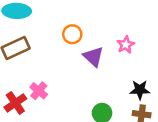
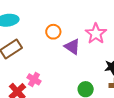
pink star: (126, 45) -> (96, 34), size x1.5

